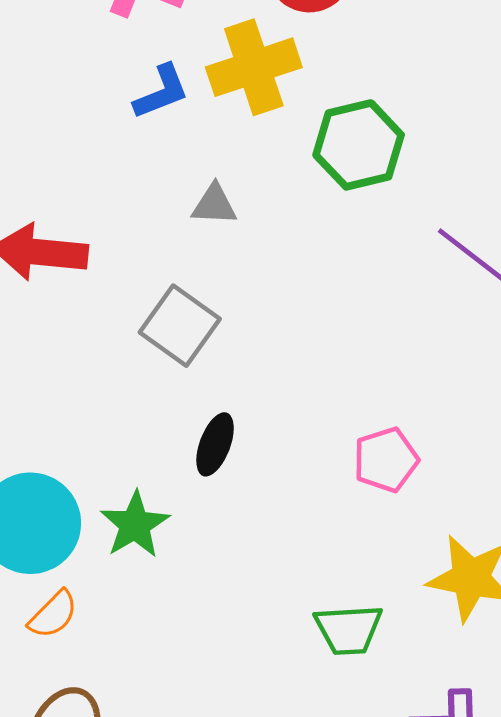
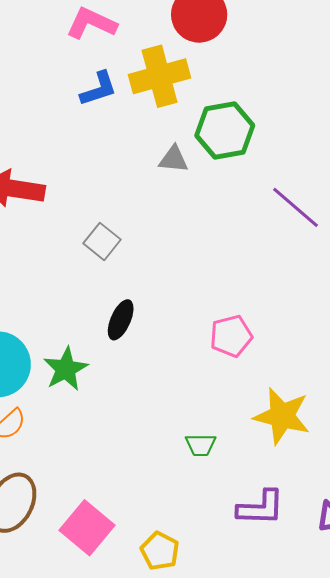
gray triangle: (214, 205) -> (174, 159), moved
gray square: (180, 326) -> (102, 241), size x0.7
green trapezoid: (348, 629) -> (201, 445), size x0.7

